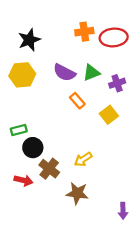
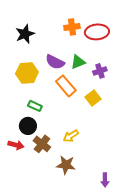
yellow hexagon: (22, 75) -> (27, 73), moved
orange rectangle: (77, 101) -> (66, 86), size x1.5
green rectangle: (19, 130) -> (35, 106), moved, turned 40
red arrow: (23, 180) -> (16, 145), moved

